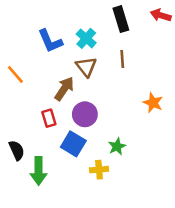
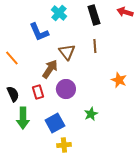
cyan cross: (86, 38) -> (59, 13), moved
blue square: (73, 144) -> (55, 123), moved, turned 30
black semicircle: (17, 150) -> (13, 94), moved
yellow cross: (99, 170) -> (64, 145), moved
green arrow: (39, 171) -> (23, 118), moved

